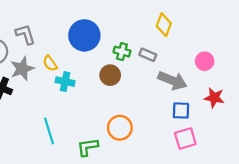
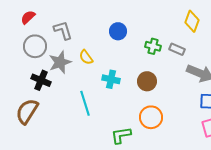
blue circle: (84, 35) -> (118, 31), size x0.6
brown circle: (110, 75) -> (147, 81), moved
cyan cross: (65, 82) -> (111, 79), moved
cyan line: (49, 131) -> (85, 103), moved

